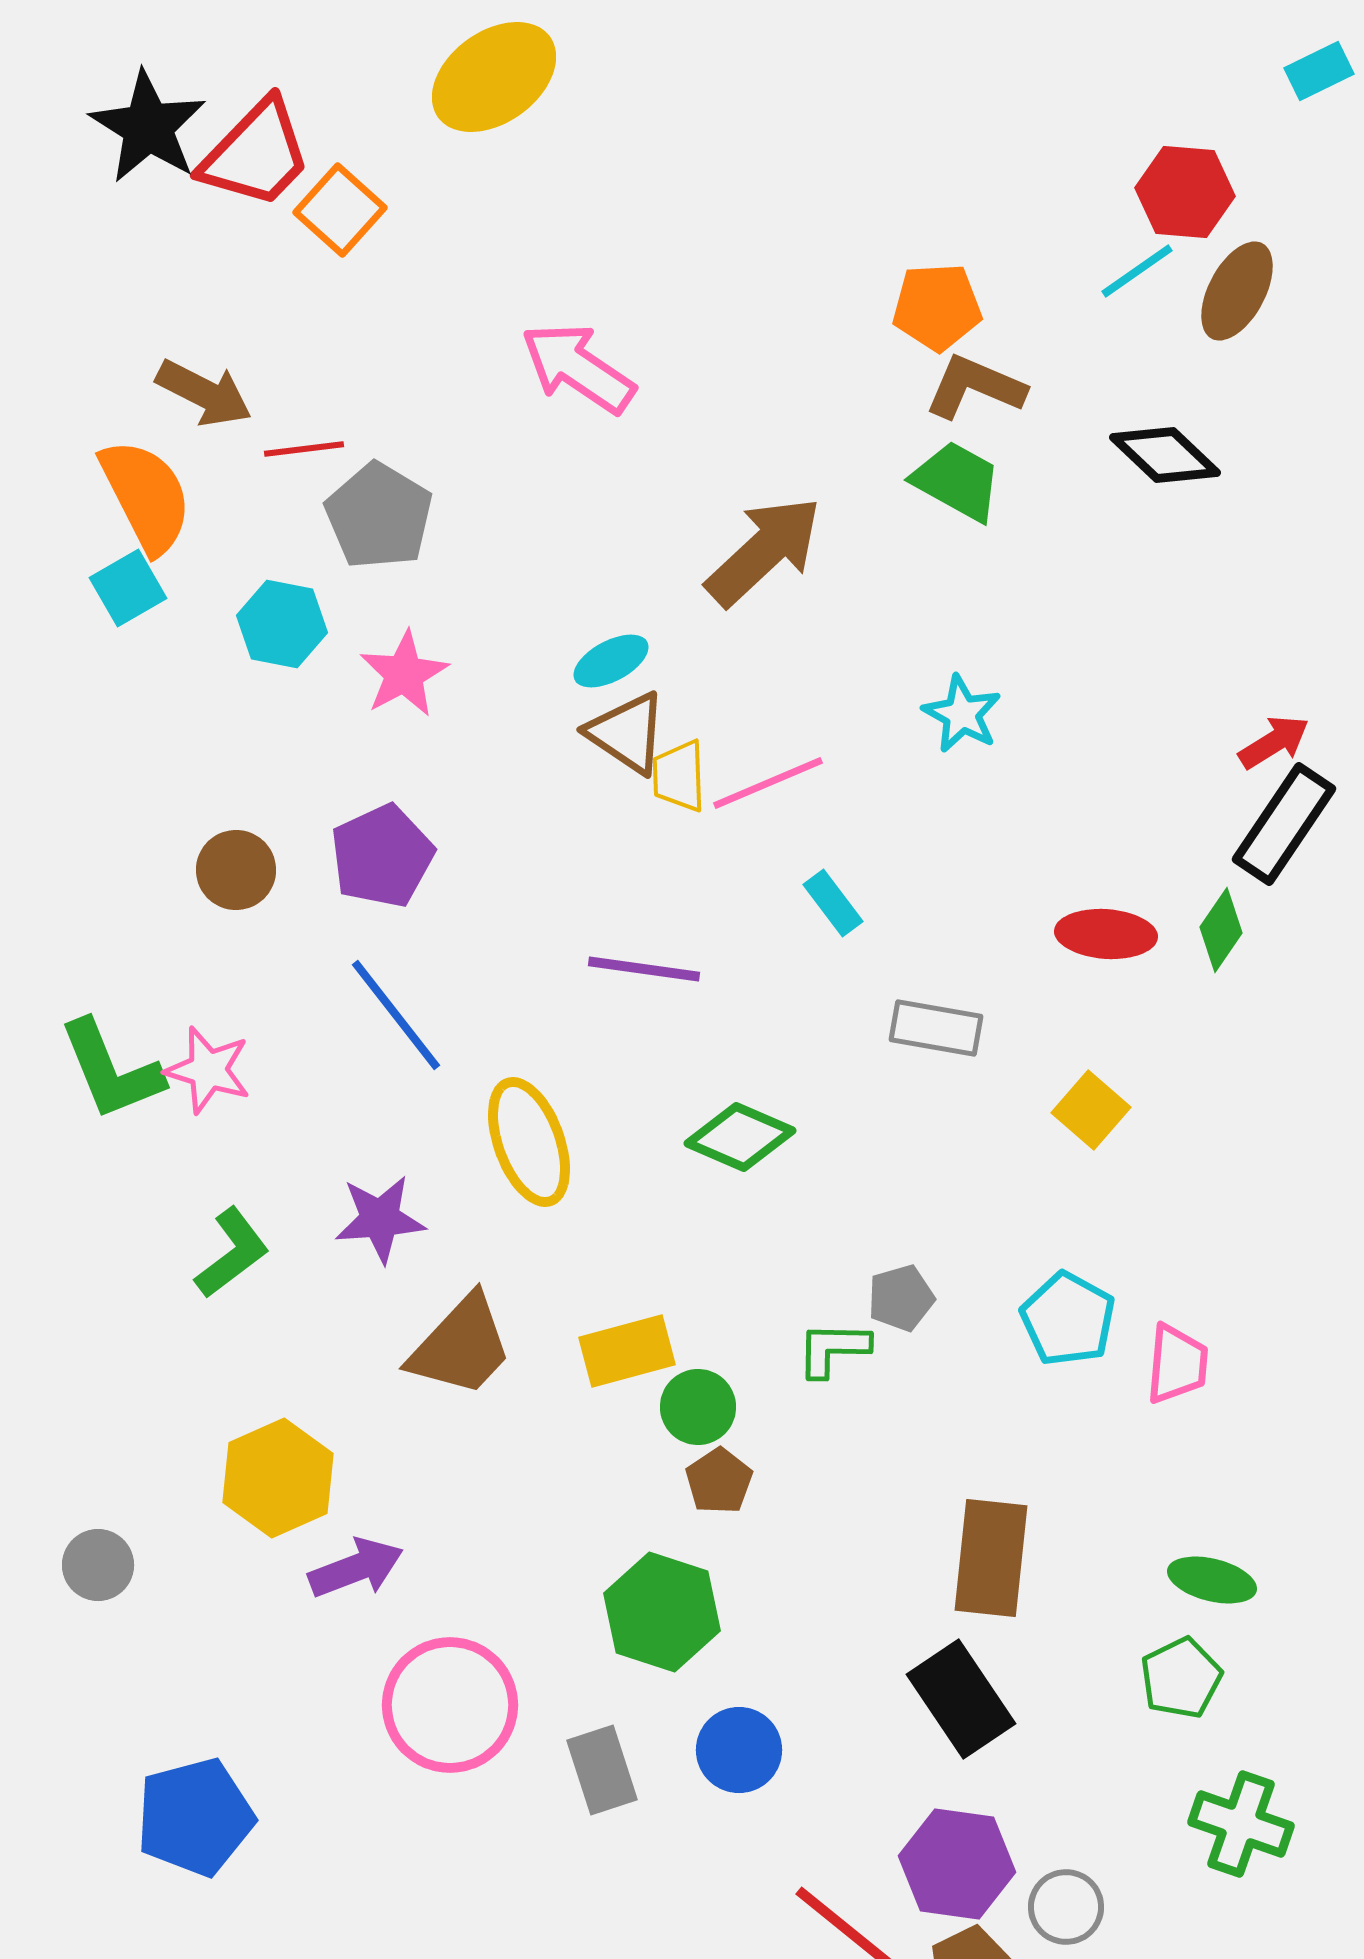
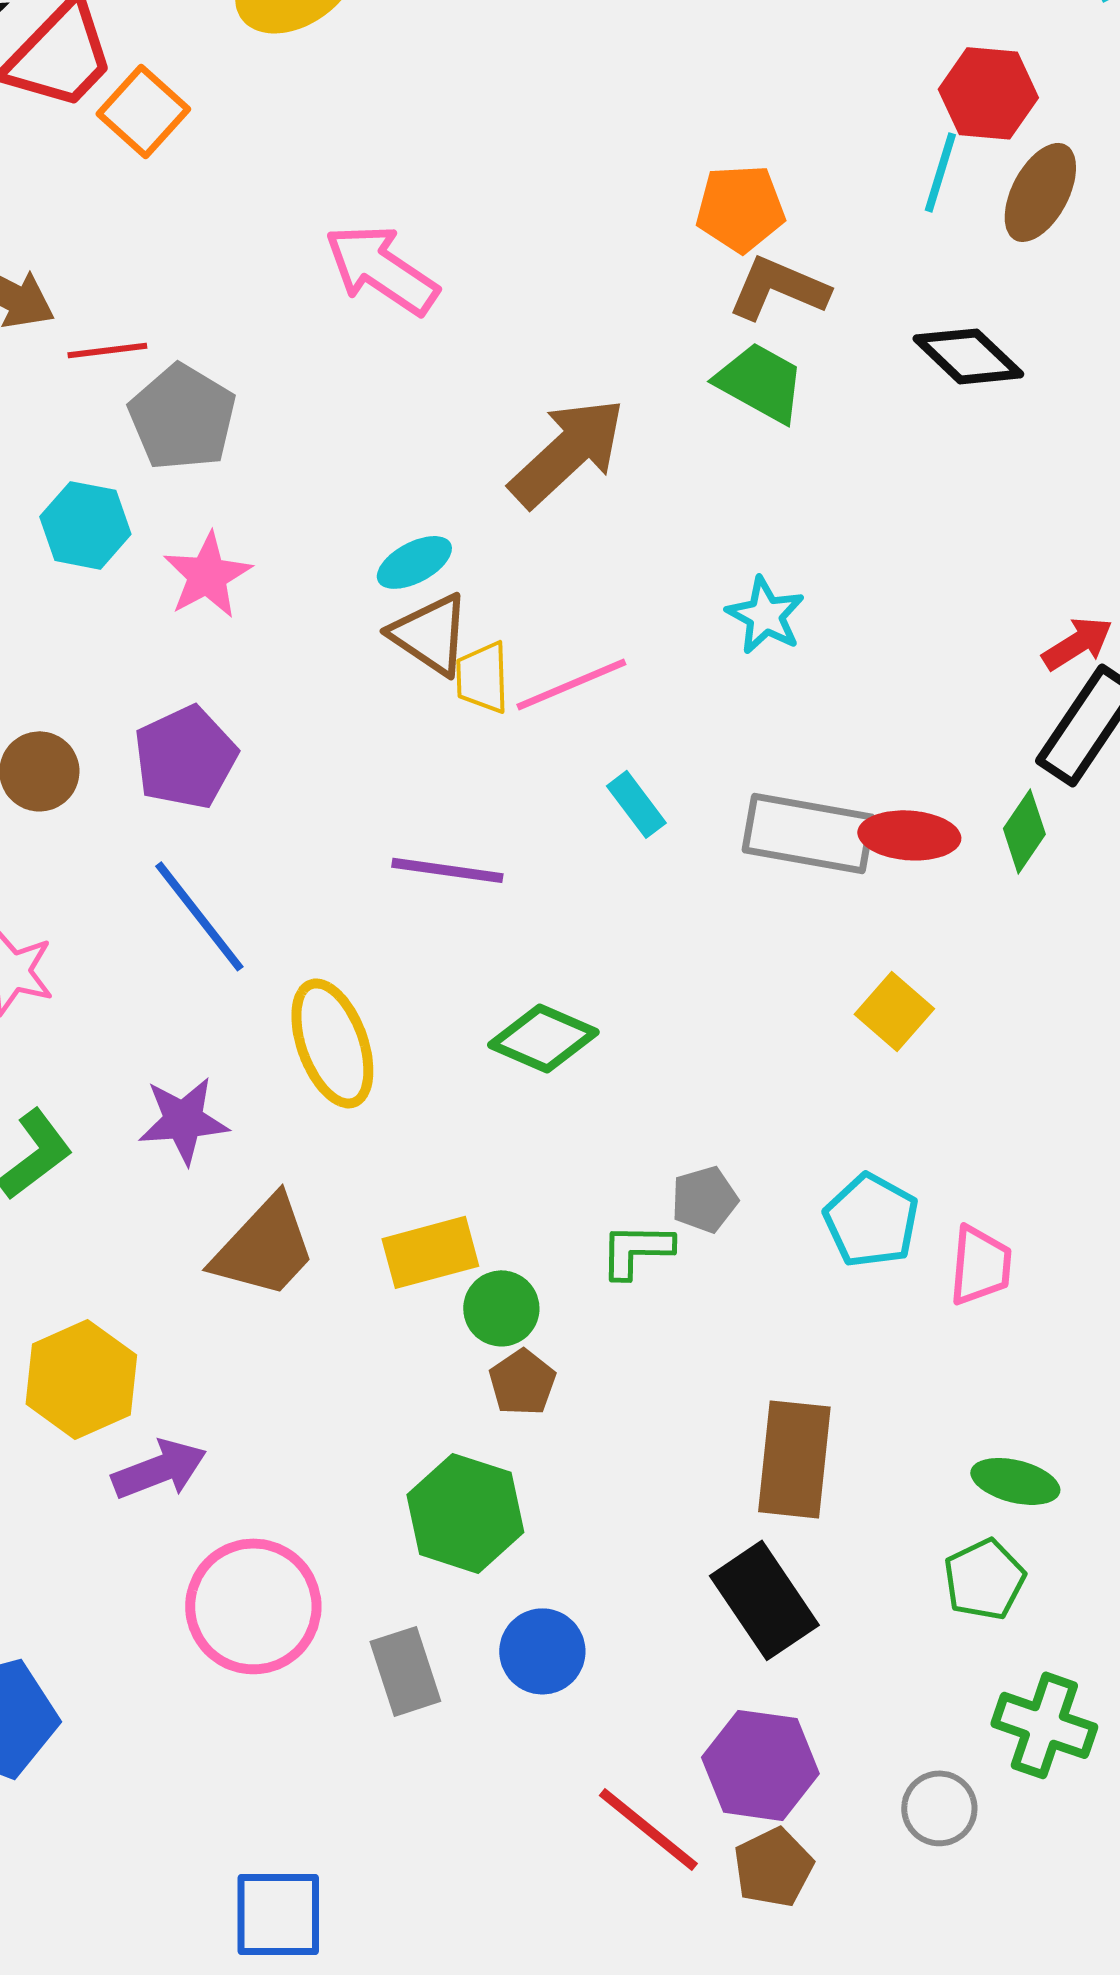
cyan line: (1137, 271) -> (940, 172), turned -38
gray rectangle: (936, 1028) -> (808, 833), moved, size x1.4
gray circle: (1066, 1907) -> (939, 1808), moved

